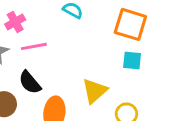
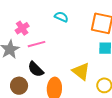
yellow triangle: (95, 91) -> (81, 71), turned -36

